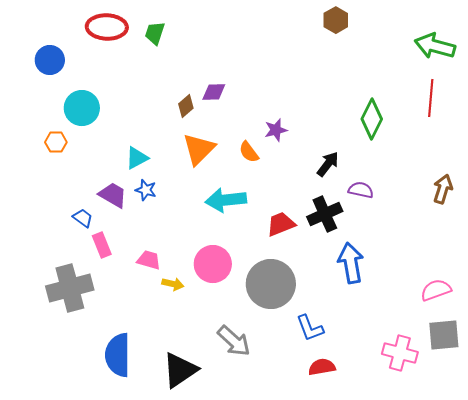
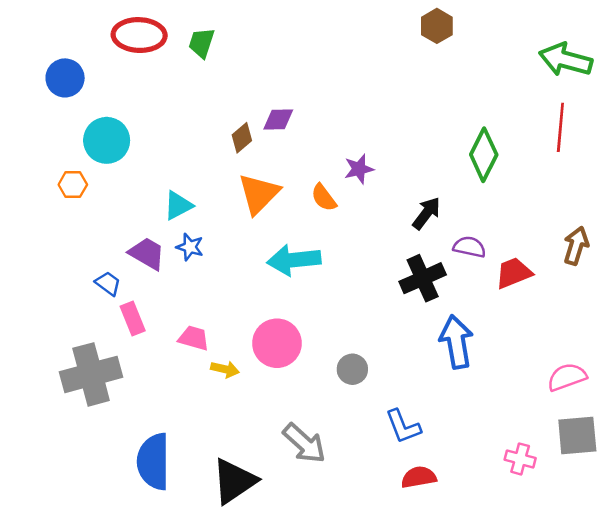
red trapezoid: (281, 224) -> (514, 273), moved
gray circle: (271, 284) -> (352, 369), size x0.5
pink cross: (400, 353) -> (520, 459), size x0.7

